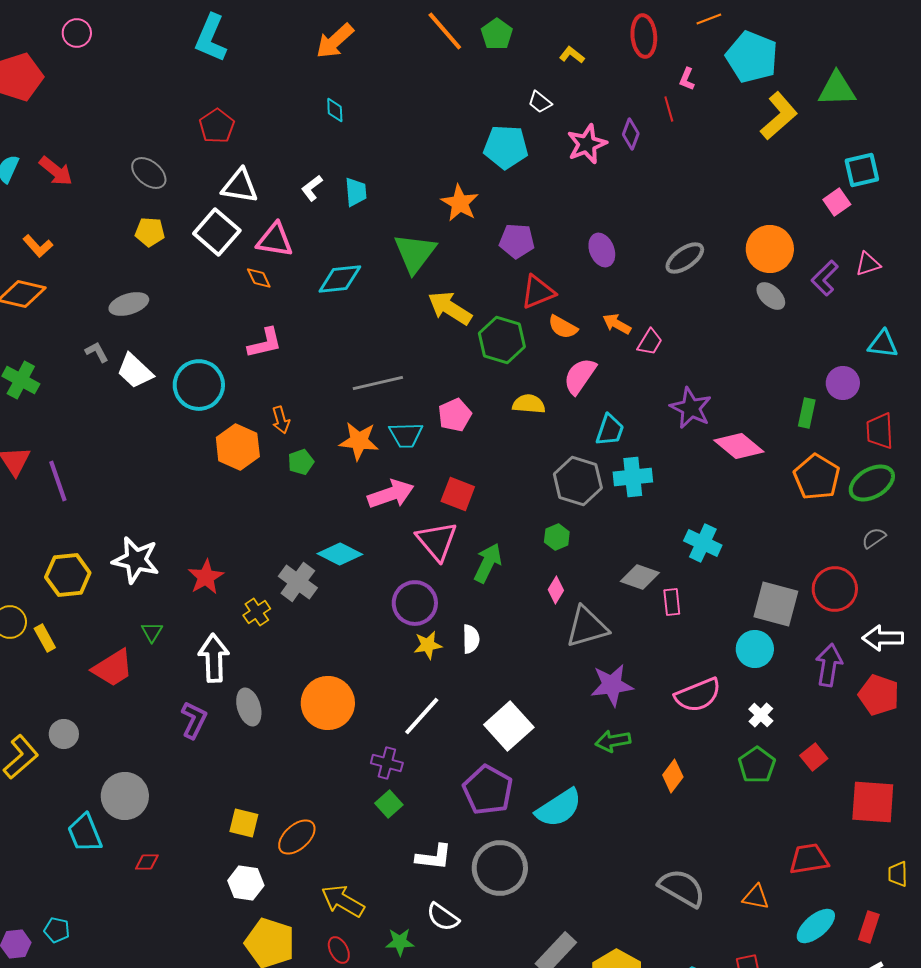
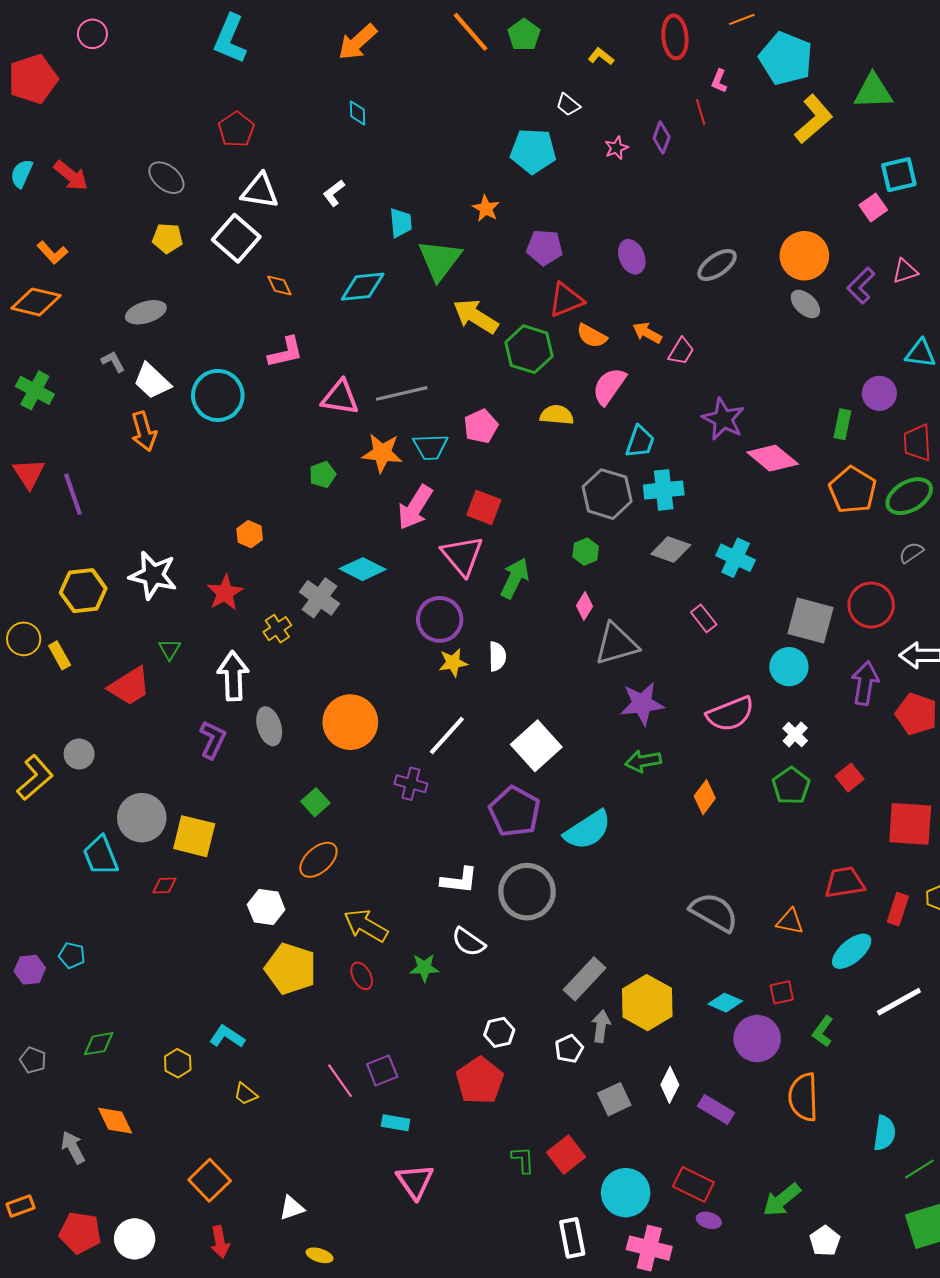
pink star: (587, 144) -> (616, 148), size x0.6
cyan trapezoid: (356, 192) -> (401, 223), moved
orange star: (460, 203) -> (486, 208), size x0.7
pink triangle: (275, 240) -> (340, 398), moved
orange arrow: (281, 420) -> (144, 431), moved, size x1.4
orange hexagon: (238, 447) -> (250, 534), moved, size x0.6
pink arrow: (391, 494) -> (415, 507), turned 141
gray diamond: (640, 577) -> (671, 550), moved
pink rectangle: (672, 602) -> (704, 618), turned -32
green square: (389, 804) -> (315, 802), moved
yellow square: (244, 823) -> (194, 836), moved, size x1.4
red rectangle: (869, 927) -> (898, 909), moved

